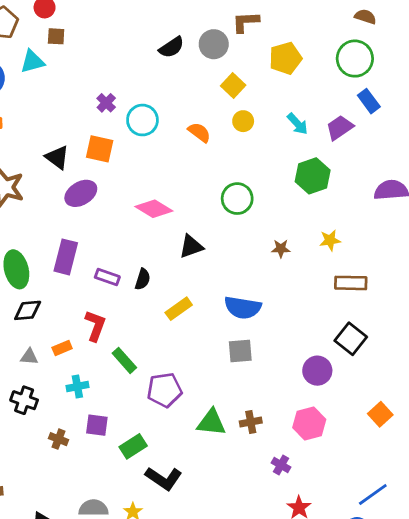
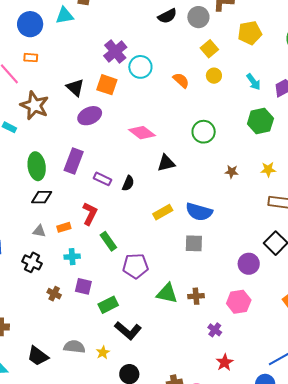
purple cross: (106, 103) -> (115, 52), size x1.6
yellow rectangle: (179, 309) -> (163, 212), moved

